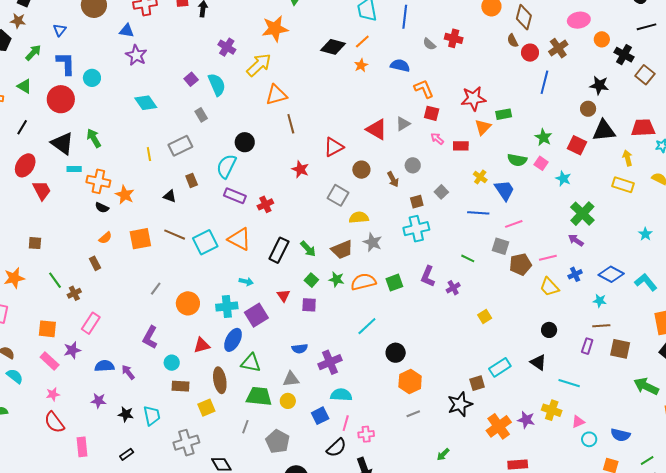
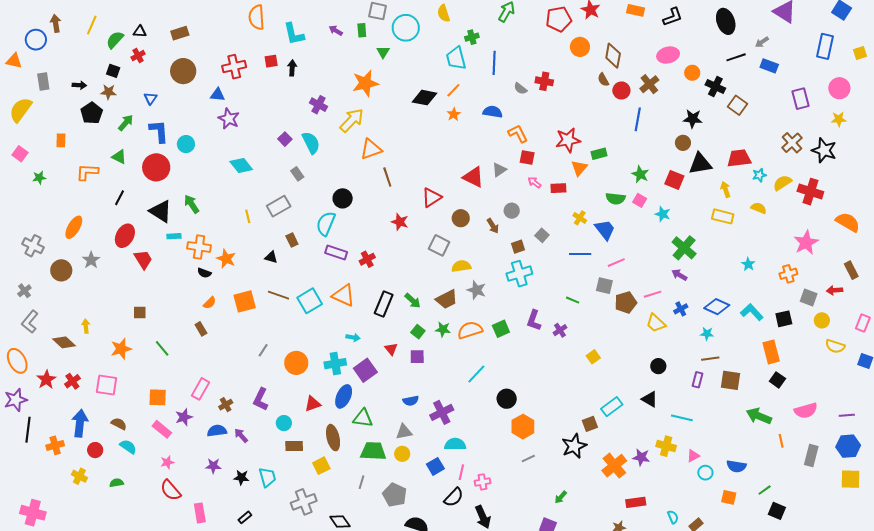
brown cross: (74, 293) -> (226, 405), moved

